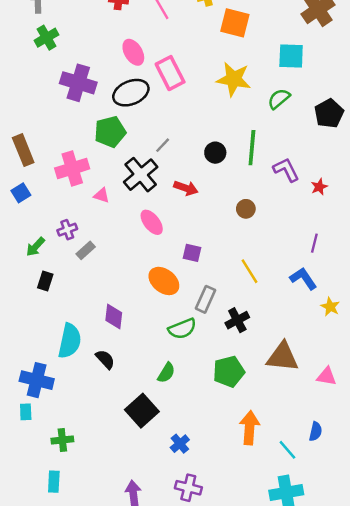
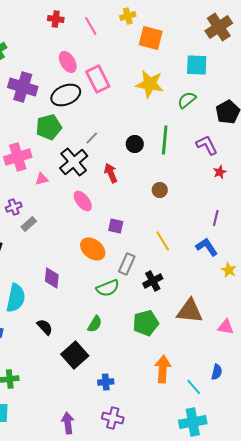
purple L-shape: (286, 170) -> (207, 145), moved
red arrow: (186, 188) -> (111, 173), turned -132
pink triangle: (102, 195) -> (42, 179), turned -32
black semicircle: (105, 359) -> (45, 327), moved
blue cross: (180, 444) -> (106, 382), turned 35

